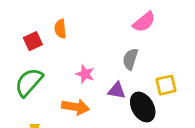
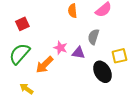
orange semicircle: (60, 29) -> (72, 11), moved
purple triangle: (117, 91) -> (78, 53), moved
orange arrow: (75, 107) -> (44, 65), moved, turned 126

